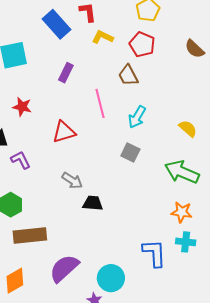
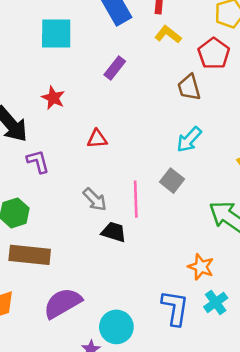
pink line: (100, 103) -> (136, 199), moved
red triangle: (64, 132) -> (97, 139), size x0.7
orange star: (182, 212) -> (201, 267), moved
cyan cross: (186, 242) -> (216, 302), turned 36

